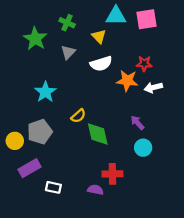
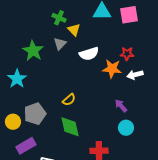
yellow triangle: (99, 36) -> (74, 30), moved
green star: (35, 39) -> (33, 51), moved
cyan star: (45, 92) -> (17, 79), moved
green diamond: (98, 134) -> (70, 127), moved

